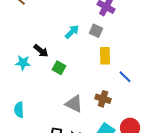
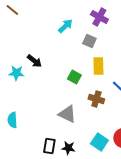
cyan arrow: (72, 32) -> (65, 26), moved
green square: (59, 68) -> (74, 77), moved
brown cross: (103, 99) -> (96, 99), moved

